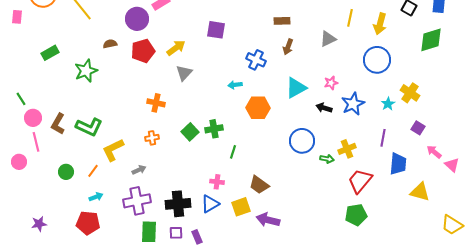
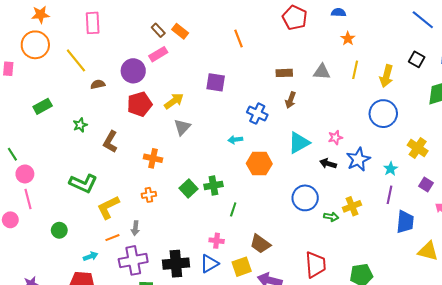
gray triangle: (328, 39) -> (322, 72), moved, turned 30
brown semicircle: (110, 44) -> (98, 84), moved
green star: (86, 71) -> (80, 125), size x0.6
cyan star: (388, 104) -> (391, 169), moved
brown L-shape: (58, 124) -> (110, 142), moved
gray arrow: (139, 170) -> (135, 228), turned 120
orange line: (93, 171) -> (112, 238), moved, turned 32
red trapezoid: (360, 181) -> (316, 265), moved, turned 136

